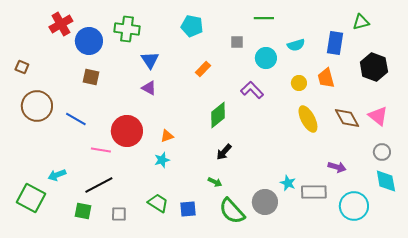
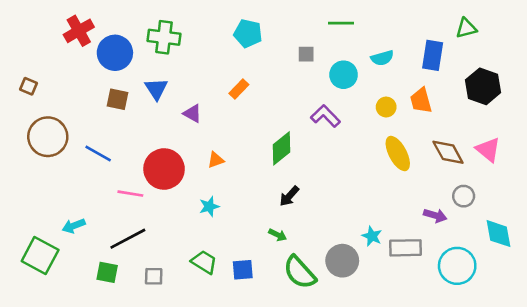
blue triangle: (150, 60) -> (156, 89), moved
orange rectangle: (203, 69) -> (239, 89), moved
orange triangle: (167, 136) -> (216, 160), moved
gray circle: (382, 152) -> (464, 196), moved

